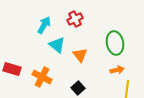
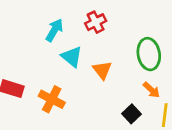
orange arrow: (117, 70) -> (151, 90), turned 56
black square: (78, 88) -> (131, 114), moved

